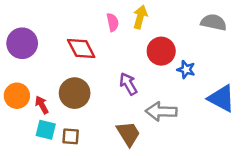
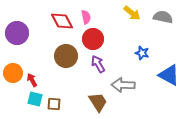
yellow arrow: (140, 17) -> (132, 13), moved, turned 114
red diamond: (81, 48) -> (62, 21), moved
red circle: (161, 51) -> (93, 39), moved
brown circle: (75, 93) -> (66, 56), moved

